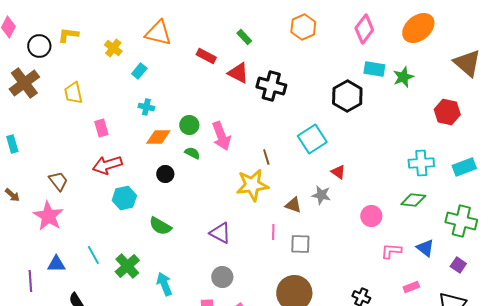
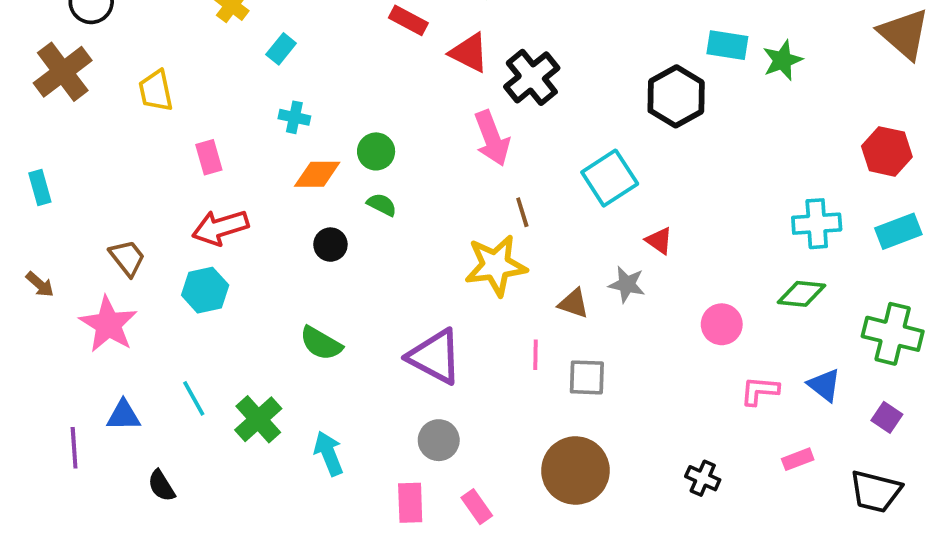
black cross: (271, 86) -> (532, 77), turned 36
red hexagon: (447, 112) -> (887, 151), moved
pink arrow: (221, 136) -> (492, 138), moved
cyan hexagon: (124, 198) -> (205, 290), moved
purple triangle: (220, 233) -> (435, 357), size x1.4

